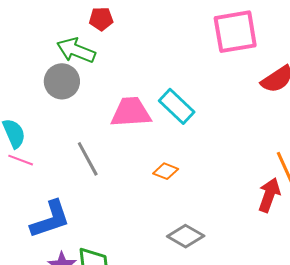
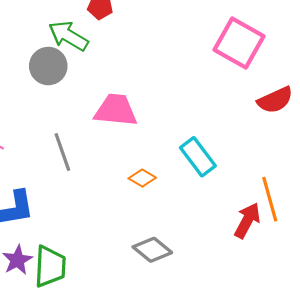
pink square: (235, 32) -> (239, 43), turned 30
cyan rectangle: (177, 106) -> (198, 157), moved

